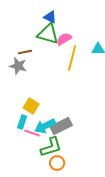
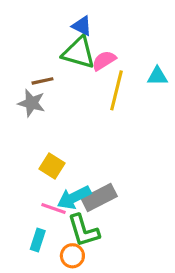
cyan rectangle: (22, 122) -> (38, 240), moved
green L-shape: (51, 147) -> (83, 231), turned 90
orange circle: (57, 163) -> (72, 256), moved

